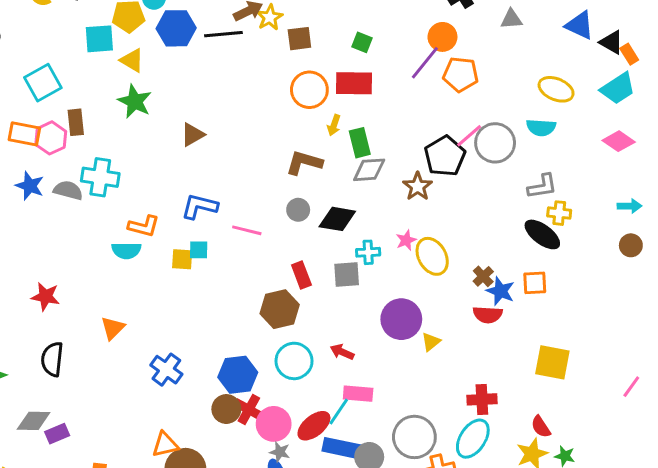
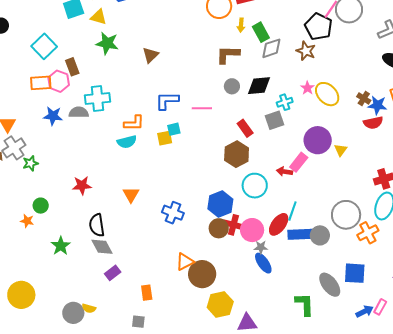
pink rectangle: (358, 394) -> (299, 162), moved, turned -42
gray diamond: (34, 421) -> (102, 247), moved, turned 75

